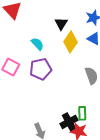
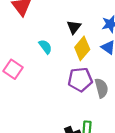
purple pentagon: (41, 69) -> (80, 80), moved

